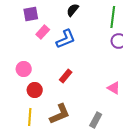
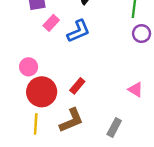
red rectangle: (66, 76) -> (77, 86), moved
red circle: (35, 90) -> (42, 92), size x1.6

